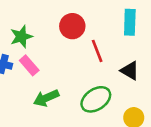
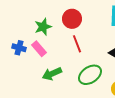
green star: (21, 37) -> (43, 27), moved
red line: (97, 51) -> (77, 44), moved

